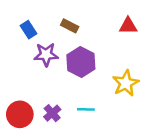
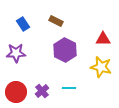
red triangle: (128, 26) -> (103, 39), moved
purple star: (46, 55) -> (16, 53), moved
yellow star: (126, 83) -> (101, 67), turned -30

